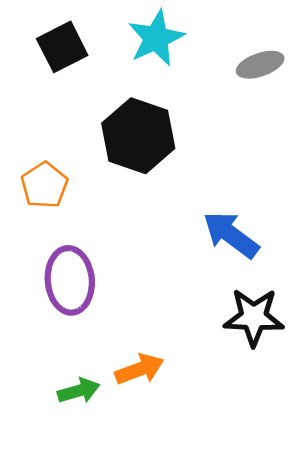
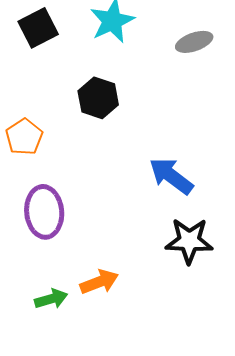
black hexagon: (138, 136) -> (98, 98), size x0.7

